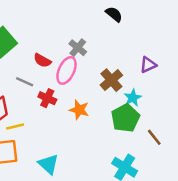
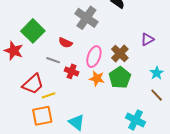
gray cross: (78, 48) -> (86, 18), moved, size x1.6
pink ellipse: (66, 70) -> (94, 57), moved
cyan star: (133, 98) -> (157, 73), moved
green pentagon: (125, 118) -> (120, 78), moved

